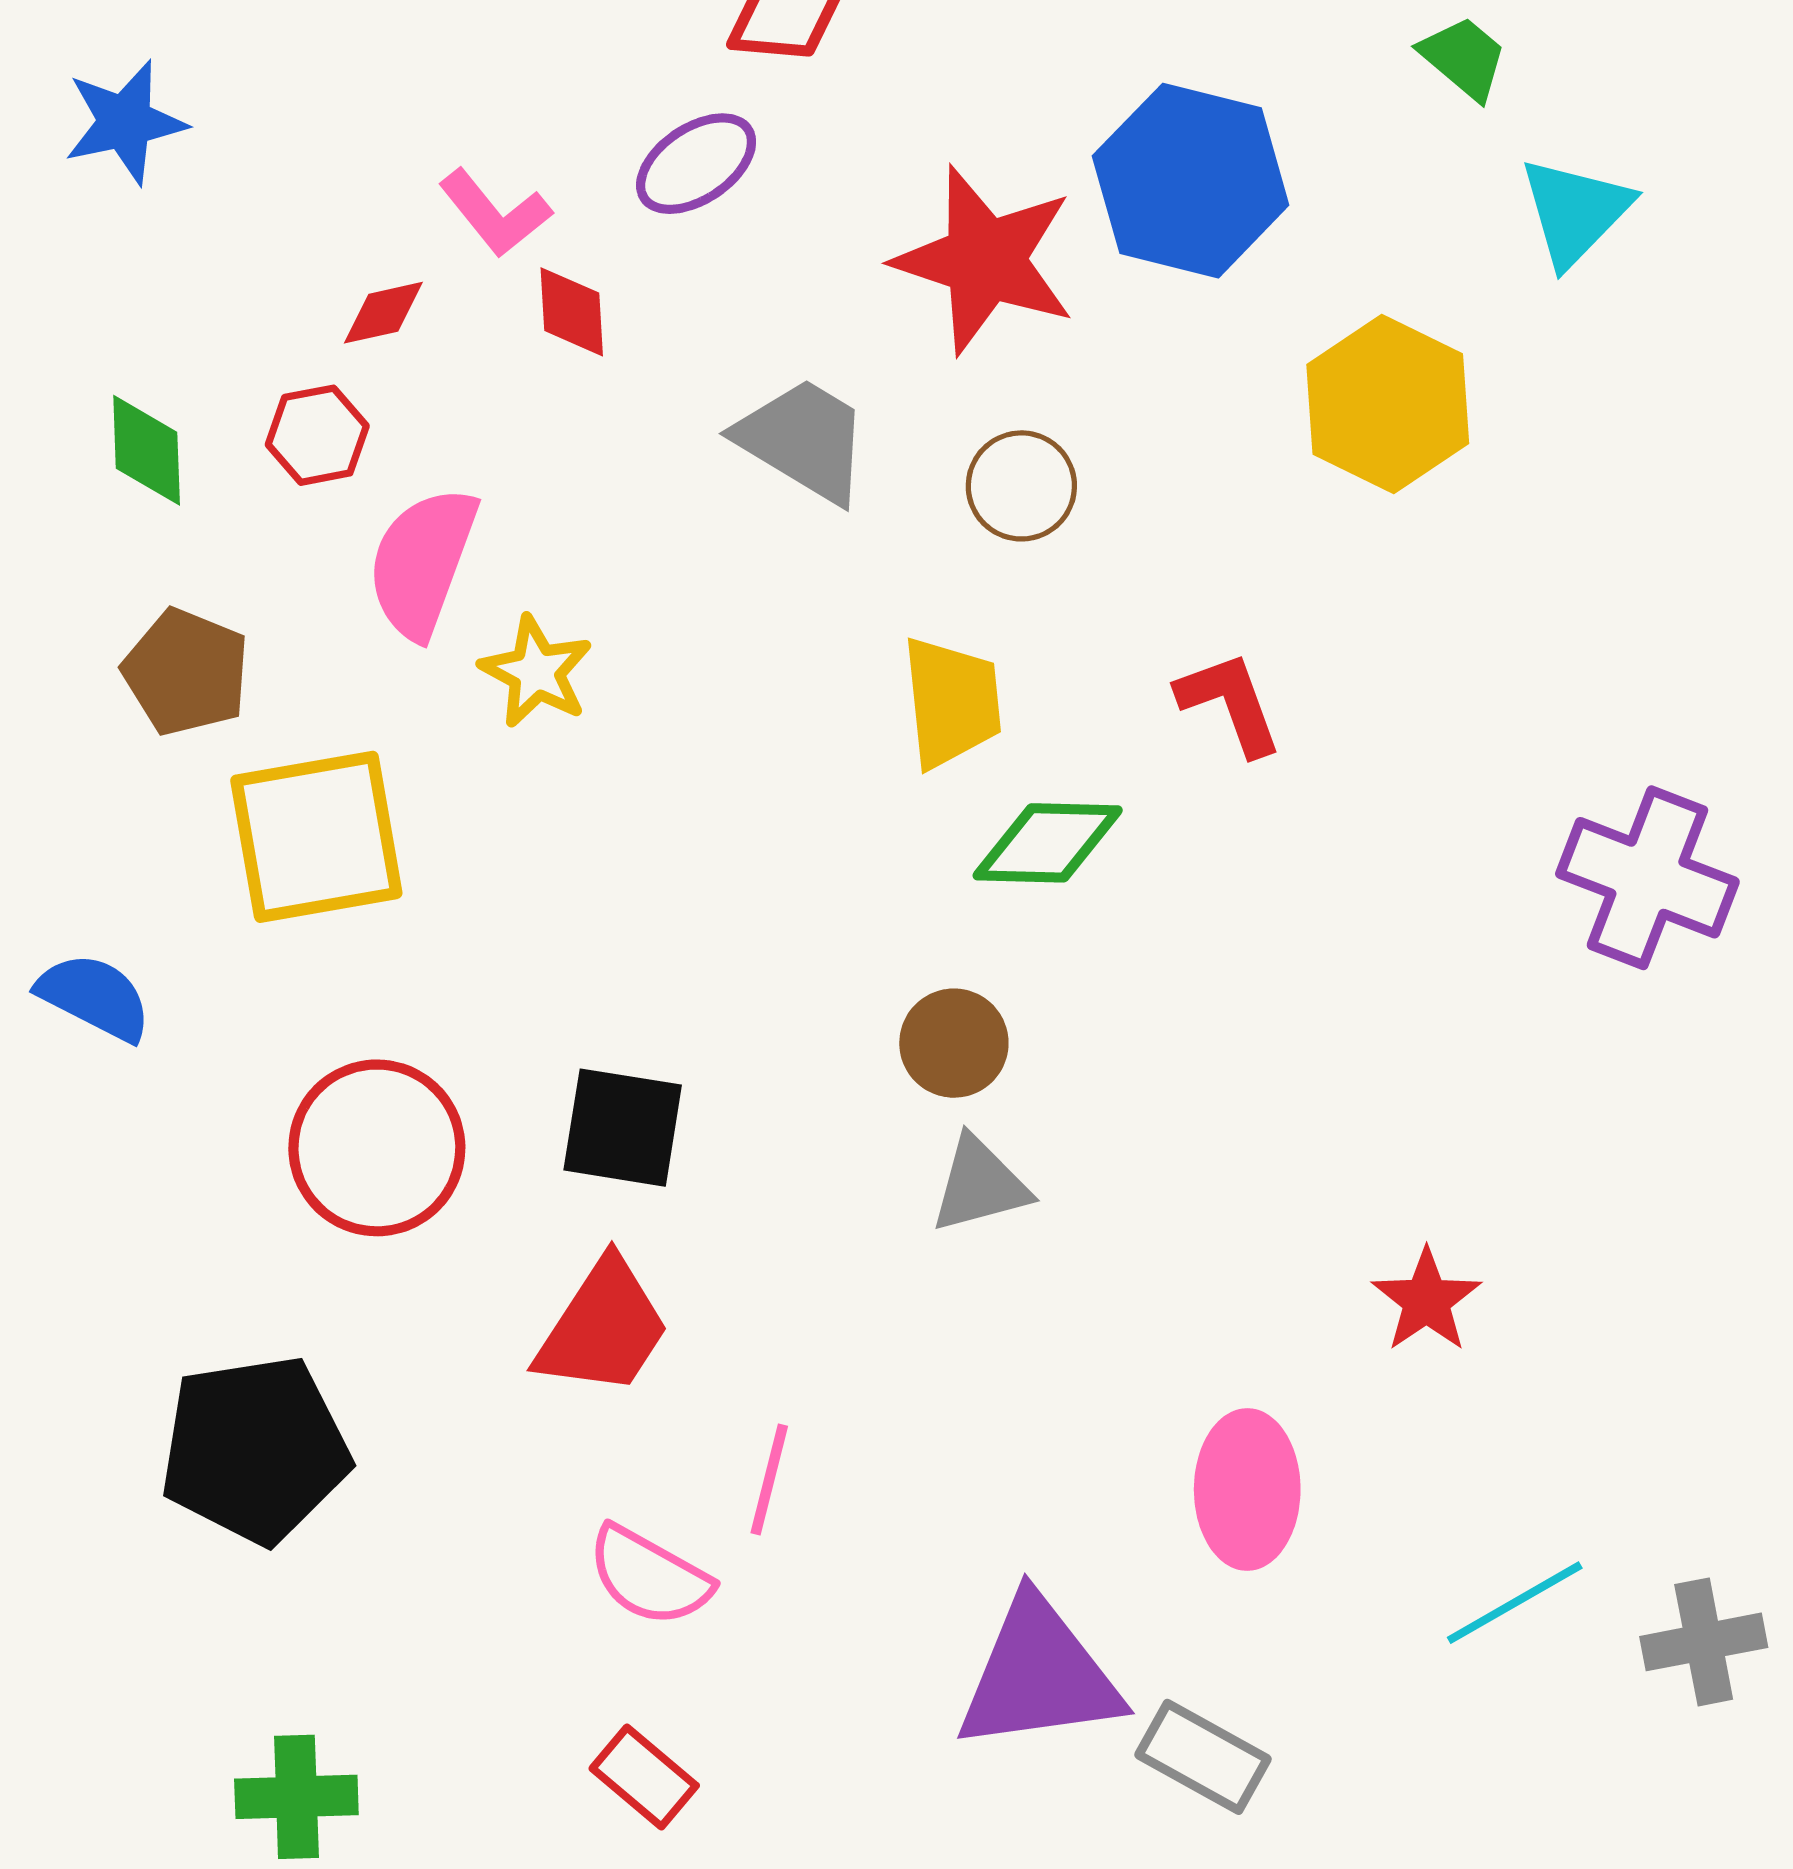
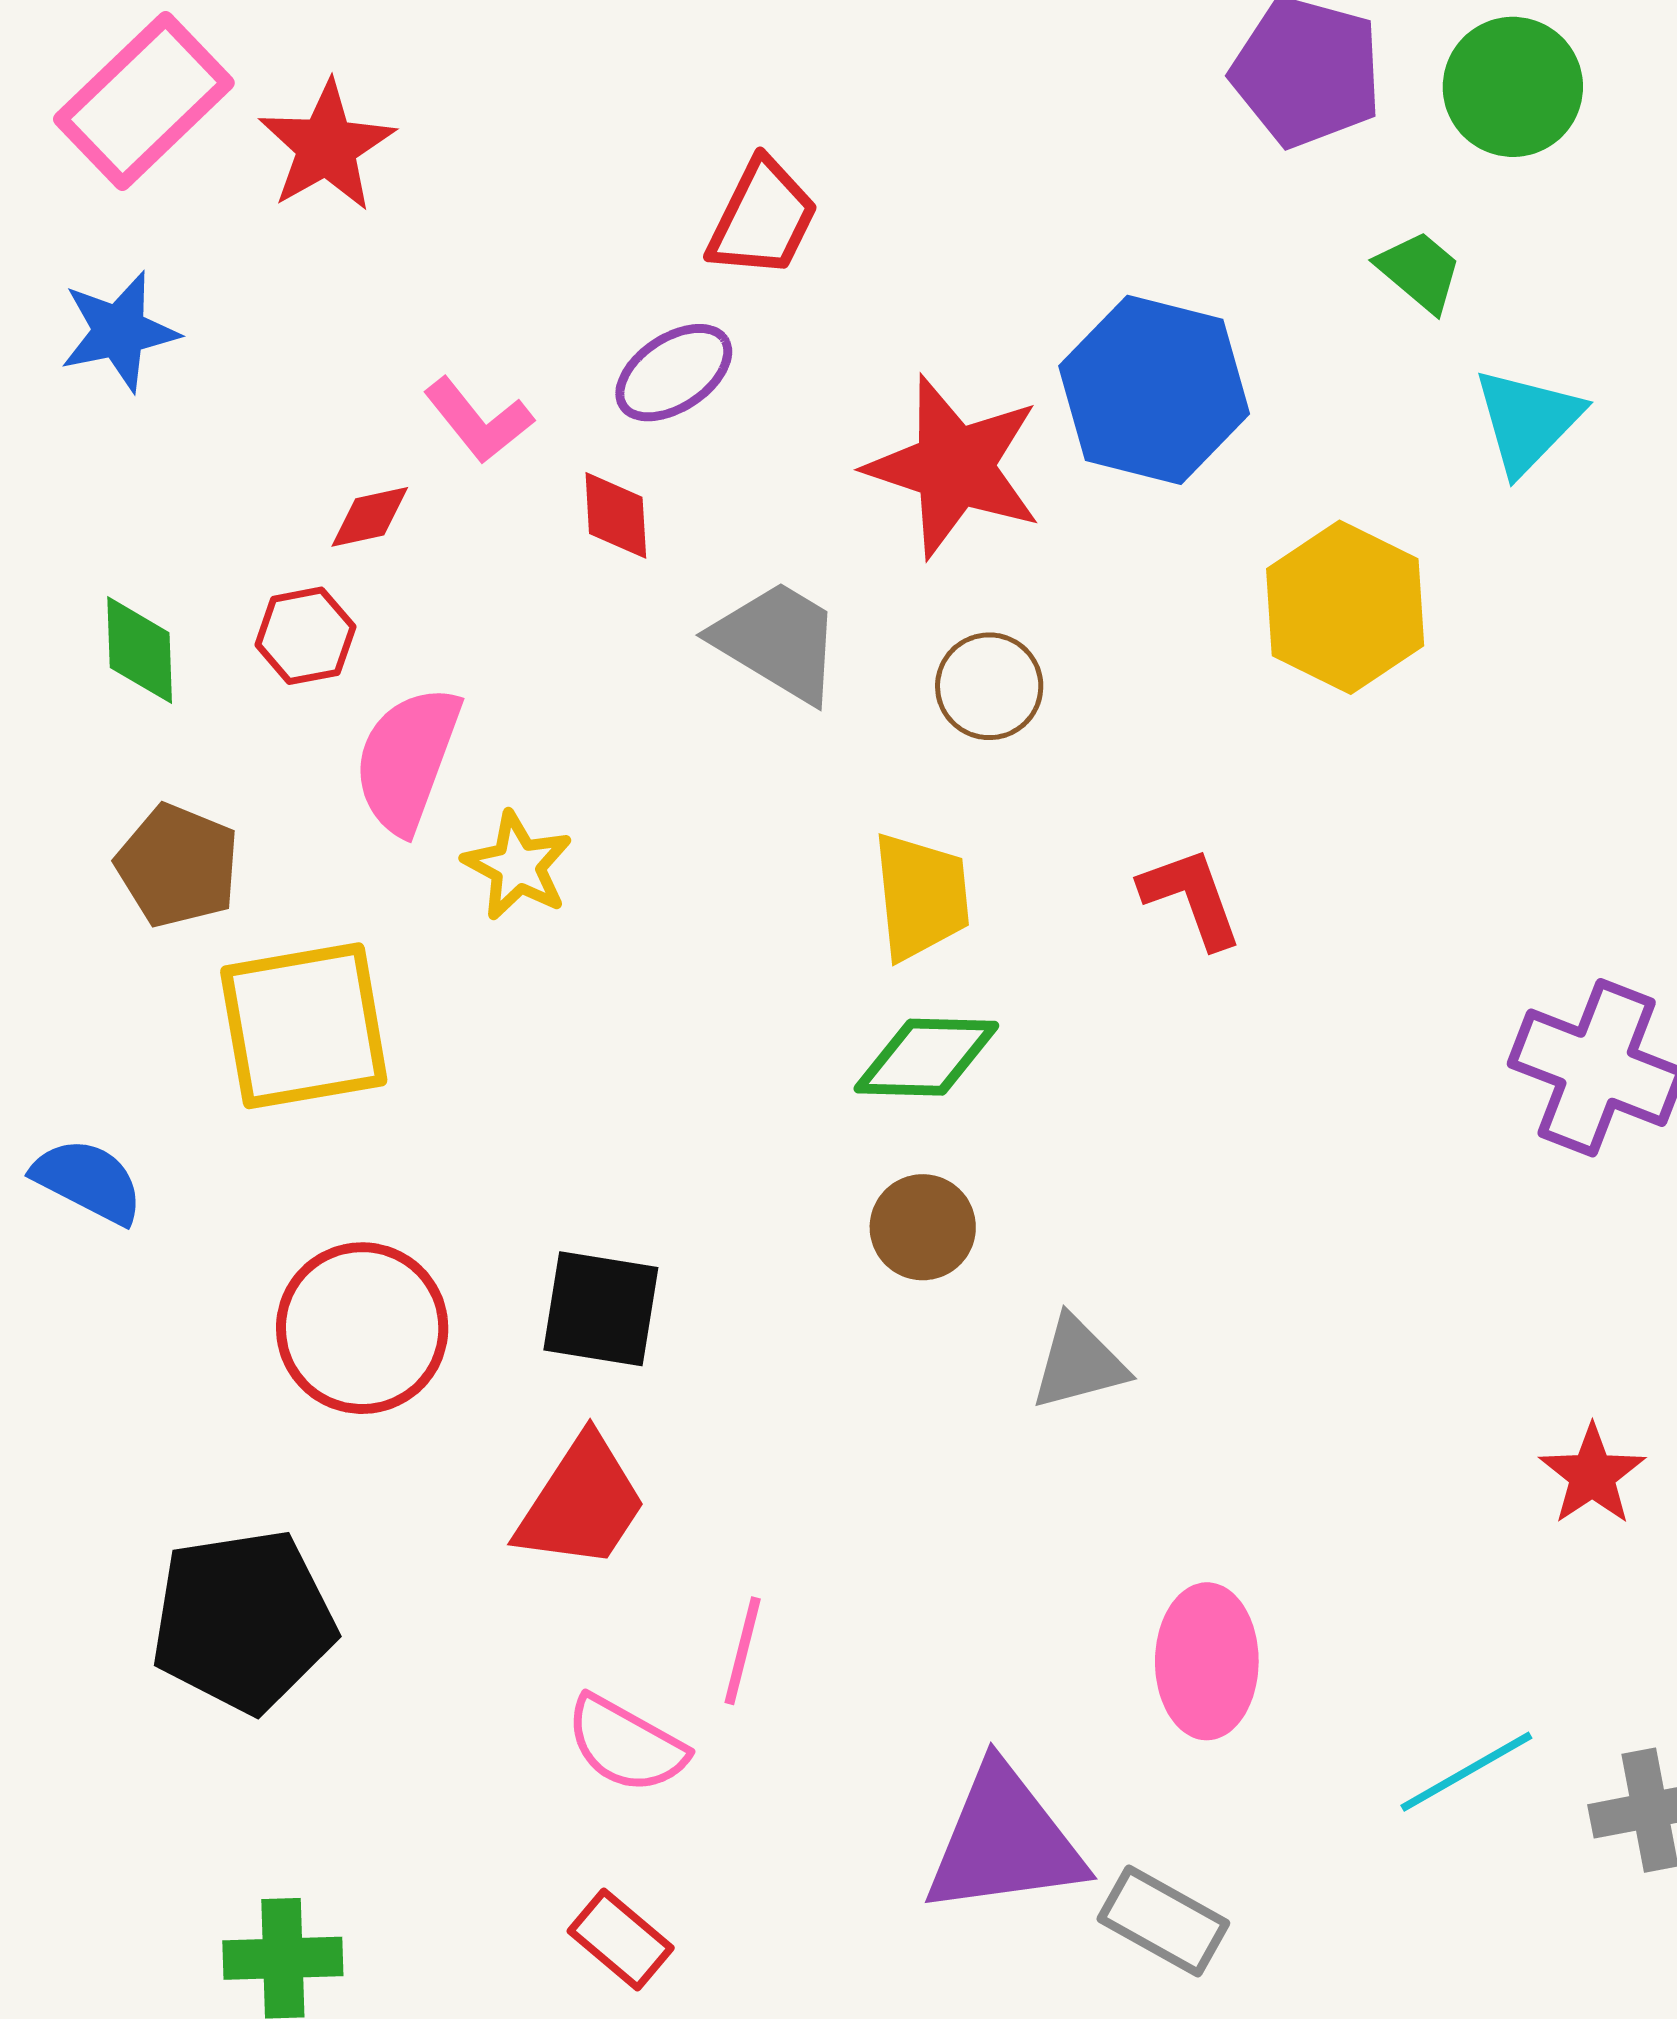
red diamond: (572, 312) -> (616, 515), moved
green diamond: (1048, 843) -> (926, 1057), moved
gray triangle: (980, 1185) -> (1079, 1363), moved
red star: (1427, 1300) -> (1592, 1475), moved

